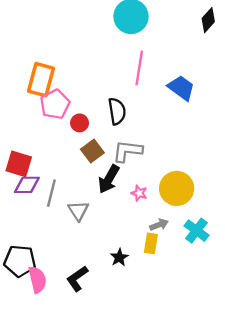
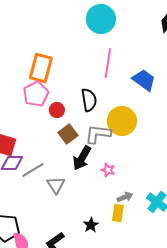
orange rectangle: (41, 80) -> (41, 68), moved
yellow circle: (177, 188) -> (122, 121), moved
gray line: (51, 193) -> (33, 170), turned 45

